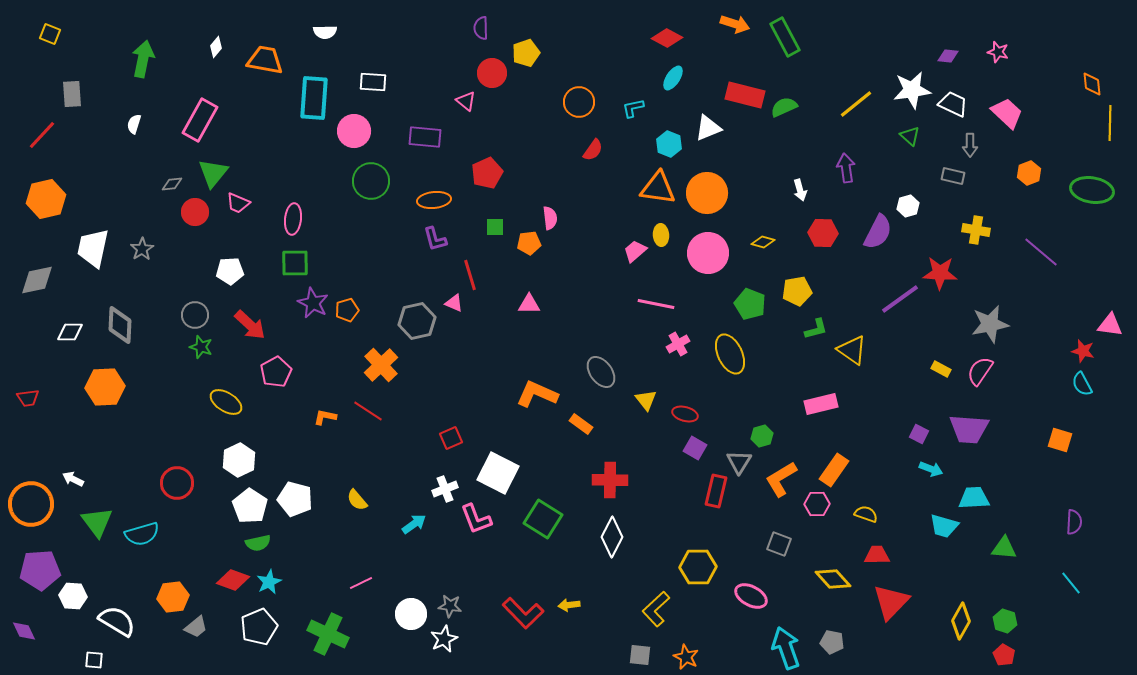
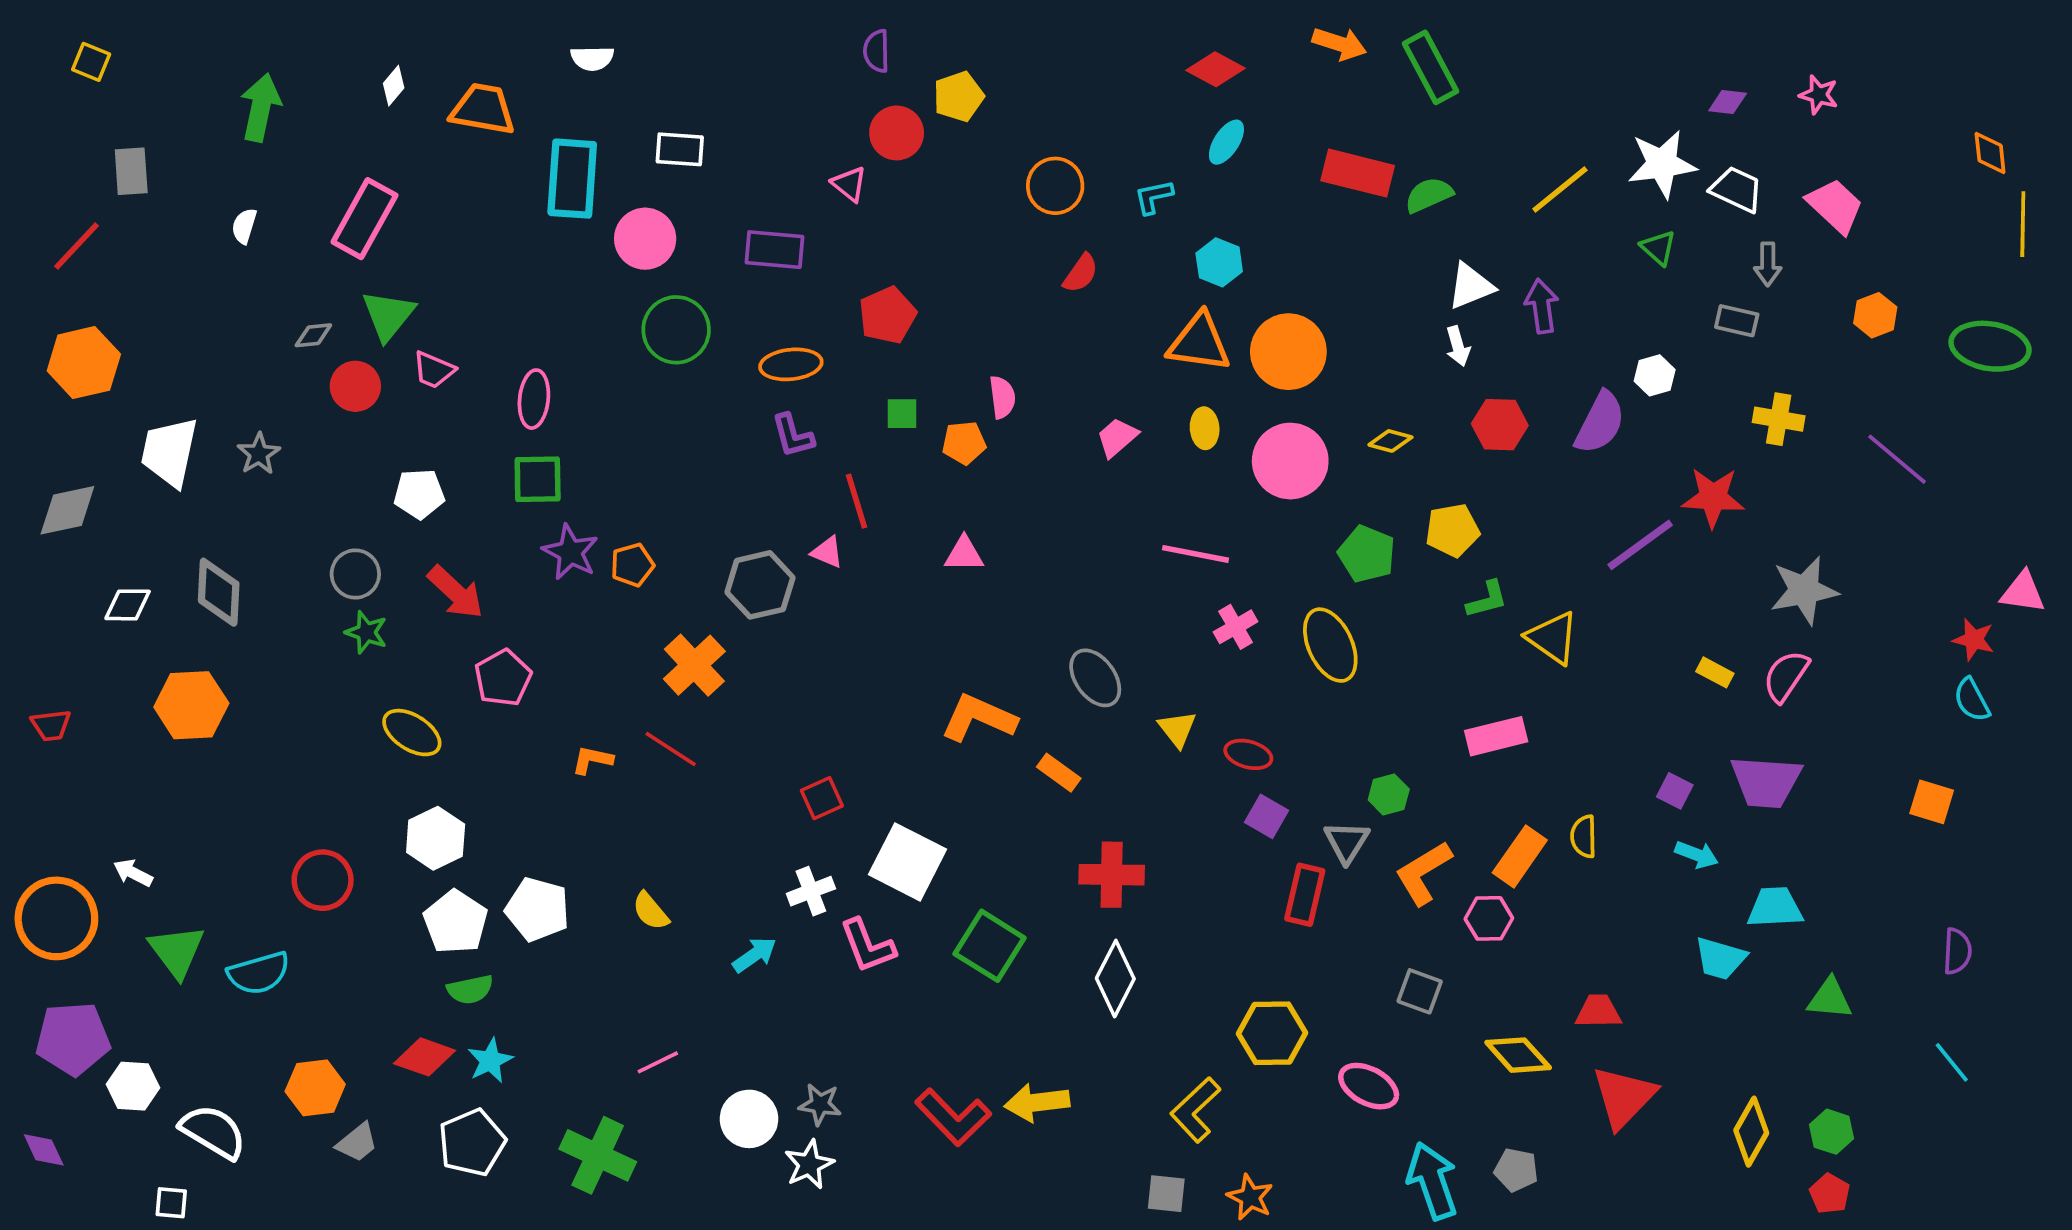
white triangle: (708, 128) -> (1471, 286), moved
pink trapezoid: (635, 251) -> (1117, 437), moved
yellow semicircle: (866, 514) -> (1584, 836), moved, turned -110
yellow arrow: (569, 605) -> (1037, 1102), size x1.6

